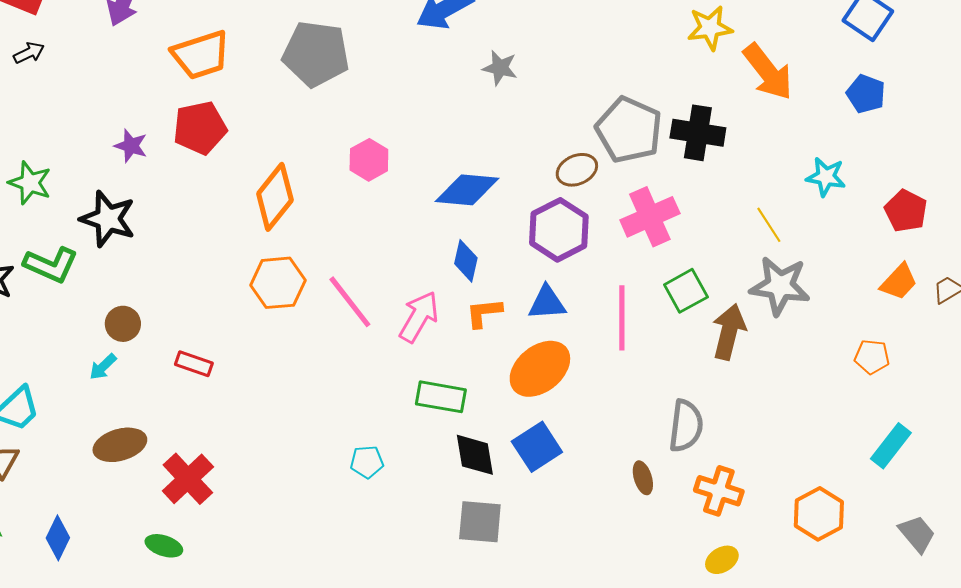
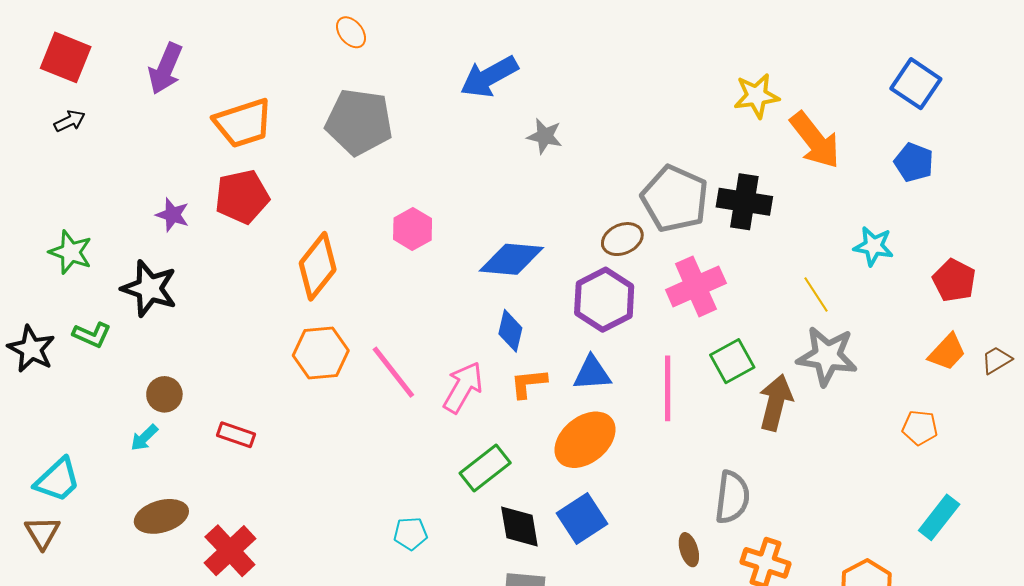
green L-shape: (51, 265) -> (92, 335), size x0.7
green rectangle: (441, 397) -> (485, 468), turned -48

